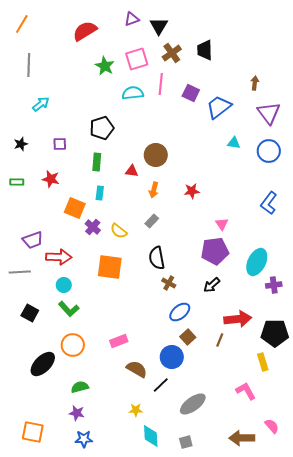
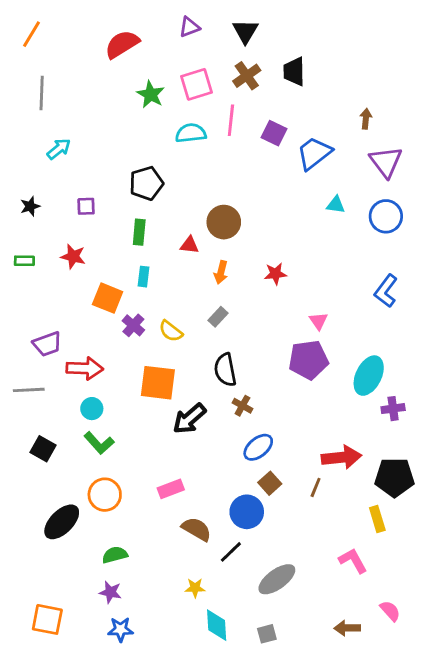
black triangle: (159, 26) -> (245, 31), moved
black arrow: (212, 285) -> (189, 419), moved, size x1.4
brown arrow: (242, 438) -> (347, 628), size x0.7

